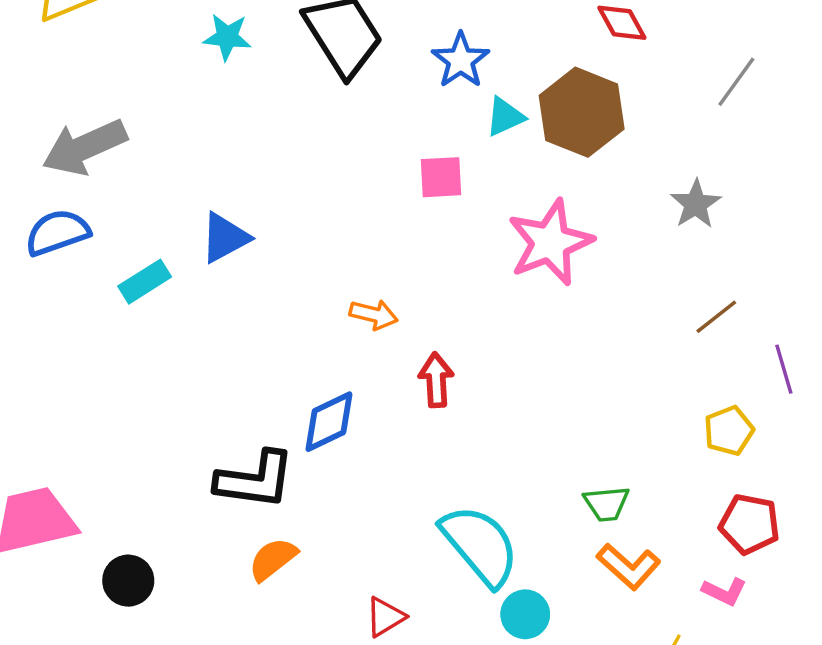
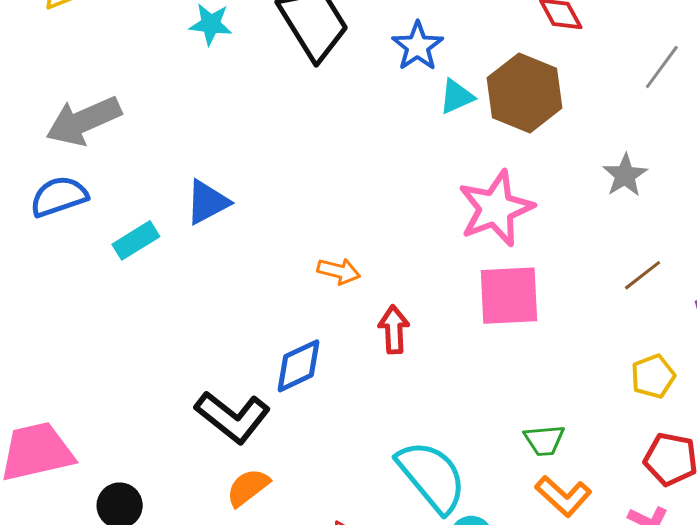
pink square: (441, 177) -> (509, 296), moved, size x1.6
black L-shape: (255, 480) -> (233, 417), turned 30

